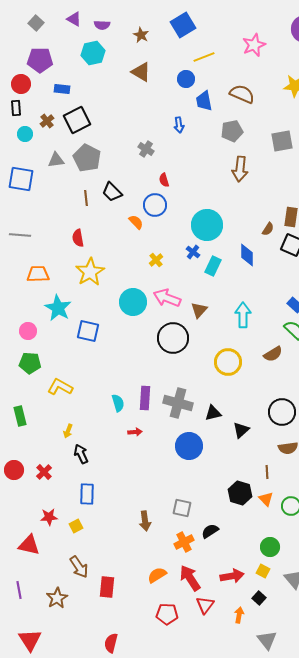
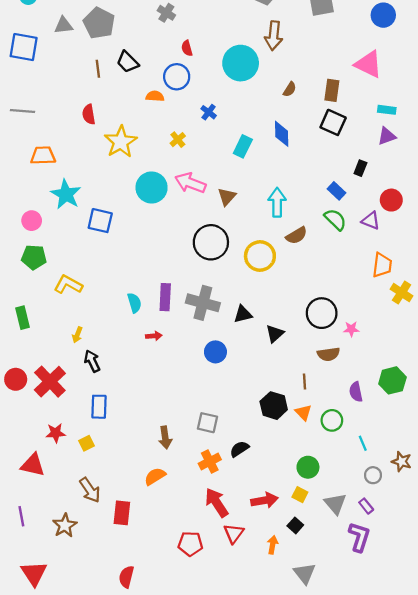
orange semicircle: (136, 222) -> (155, 96), turned -42
cyan circle: (207, 225) -> (241, 63), moved
brown semicircle: (268, 229) -> (290, 89), moved
blue cross: (193, 252) -> (209, 112), moved
yellow star: (90, 272) -> (121, 142), moved
black circle: (173, 338) -> (211, 242), moved
brown semicircle: (273, 354) -> (297, 235), moved
blue circle: (189, 446) -> (215, 352), size x0.7
red cross: (44, 472) -> (50, 382), size x1.8
orange semicircle: (157, 575) -> (155, 476), moved

